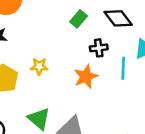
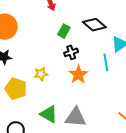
black cross: (99, 48) -> (71, 52), moved

